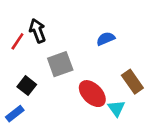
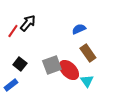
black arrow: (37, 31) -> (28, 23), turned 60
gray square: (60, 64) -> (52, 65), moved
brown rectangle: (132, 82) -> (88, 53), moved

